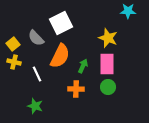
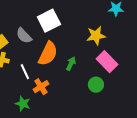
yellow star: (108, 38) -> (96, 36), turned -30
pink rectangle: (107, 64) -> (107, 62), moved, turned -45
orange cross: (76, 89) -> (41, 87), moved, turned -35

